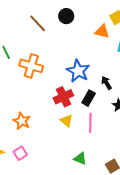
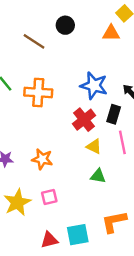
pink square: (20, 153) -> (49, 197), turned 32
green triangle: (80, 159) -> (98, 176), moved

